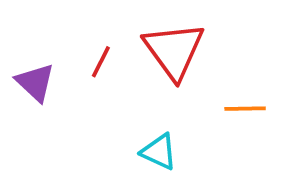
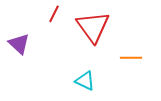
red line: (101, 62) -> (54, 14), moved

